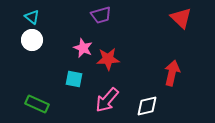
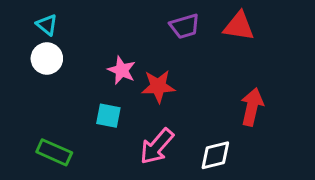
purple trapezoid: (101, 15) -> (185, 26), moved
red triangle: (181, 18) -> (239, 26), moved, turned -35

